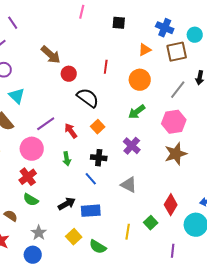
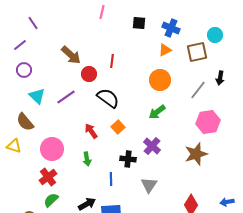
blue cross: (165, 28) -> (171, 28), moved
red line: (106, 67) -> (112, 61), moved
pink hexagon: (174, 122) -> (208, 122), moved
purple line: (46, 124) -> (66, 97), moved
black cross: (99, 158) -> (128, 159), moved
blue line: (91, 179) -> (111, 179), turned 40
gray triangle: (129, 185) -> (149, 185), turned 36
green semicircle: (31, 200) -> (51, 200), turned 105

